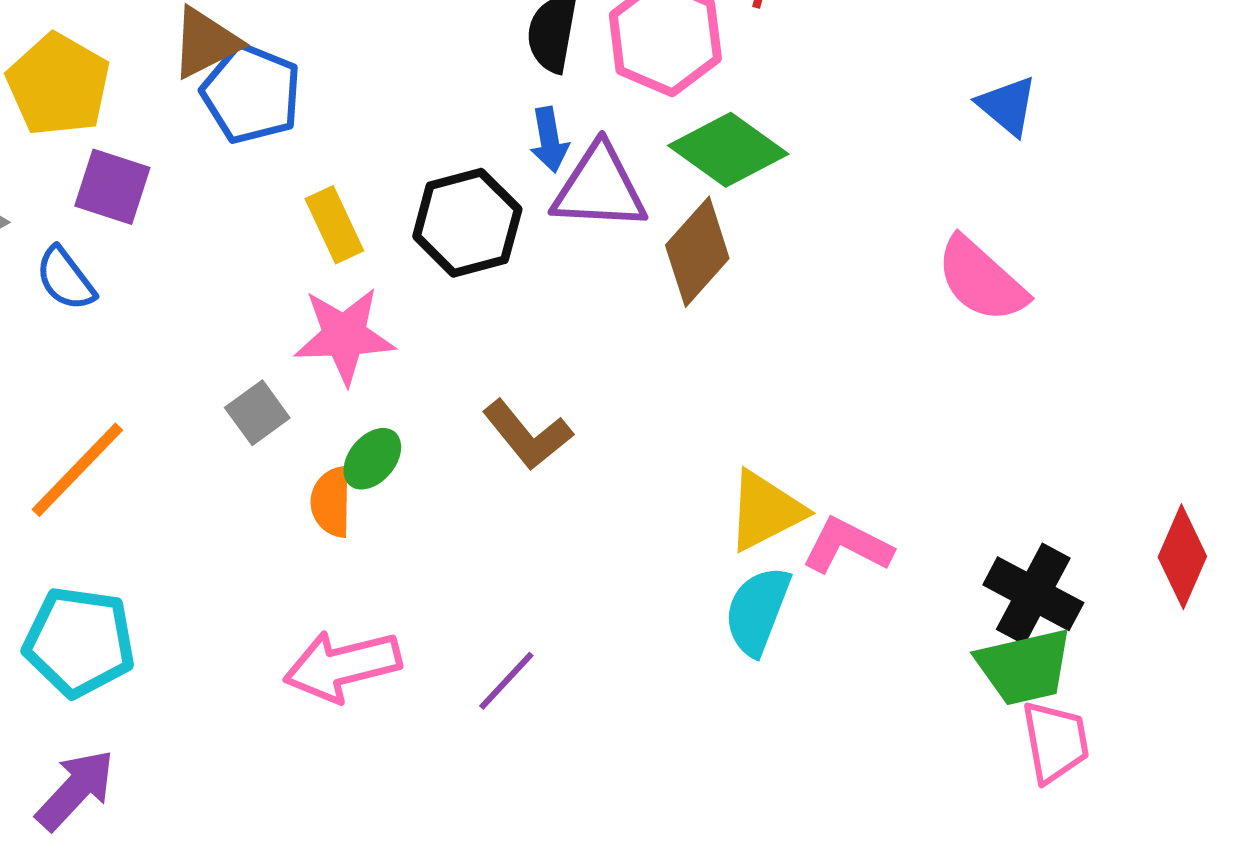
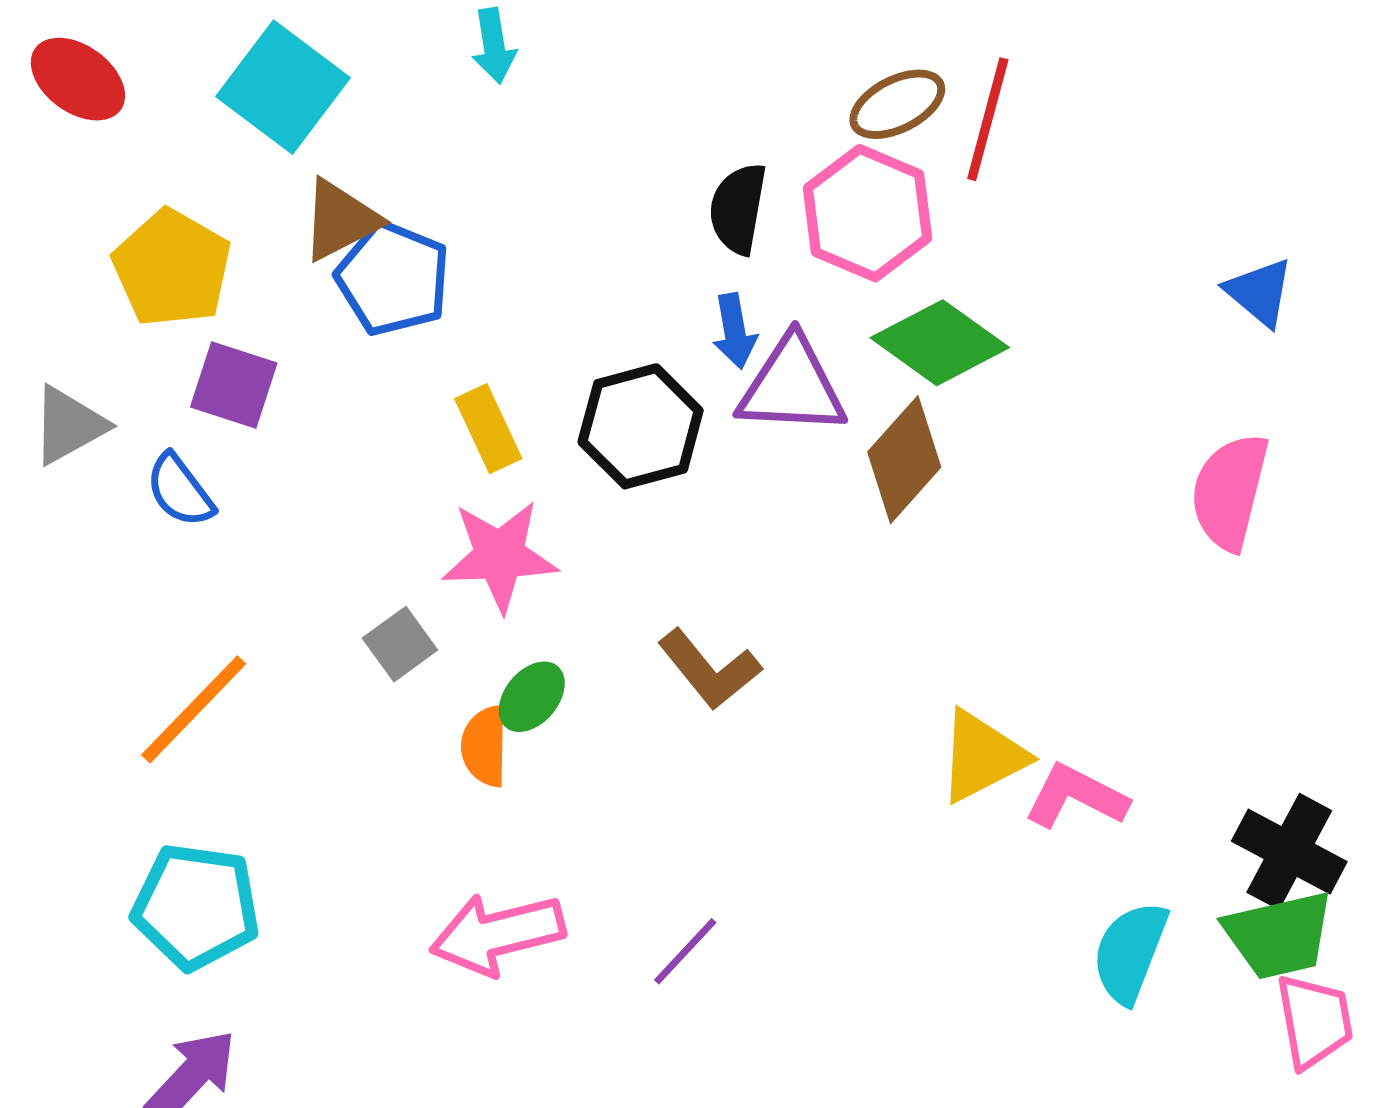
pink semicircle: (981, 280) -> (1230, 492), turned 62
cyan semicircle: (757, 611) -> (1130, 952), moved

